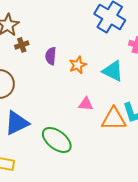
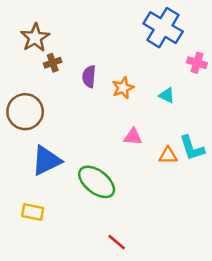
cyan triangle: (113, 71) -> (167, 95), size x0.6
orange triangle: (114, 119) -> (168, 156), size x0.6

